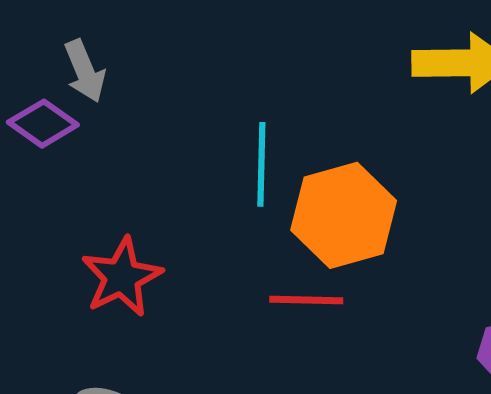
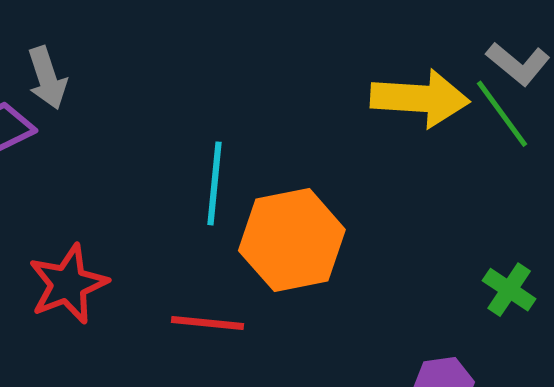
red line: (306, 300) -> (208, 323), moved

